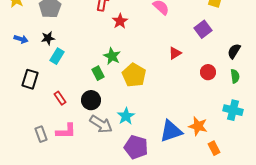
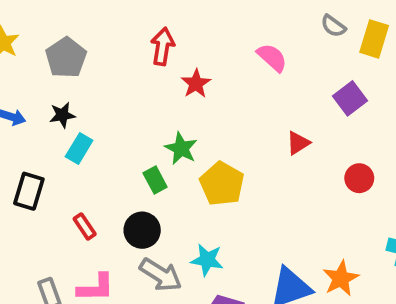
cyan star: (126, 116) -> (207, 260), turned -30
orange star: (198, 126) -> (341, 278), turned 30

